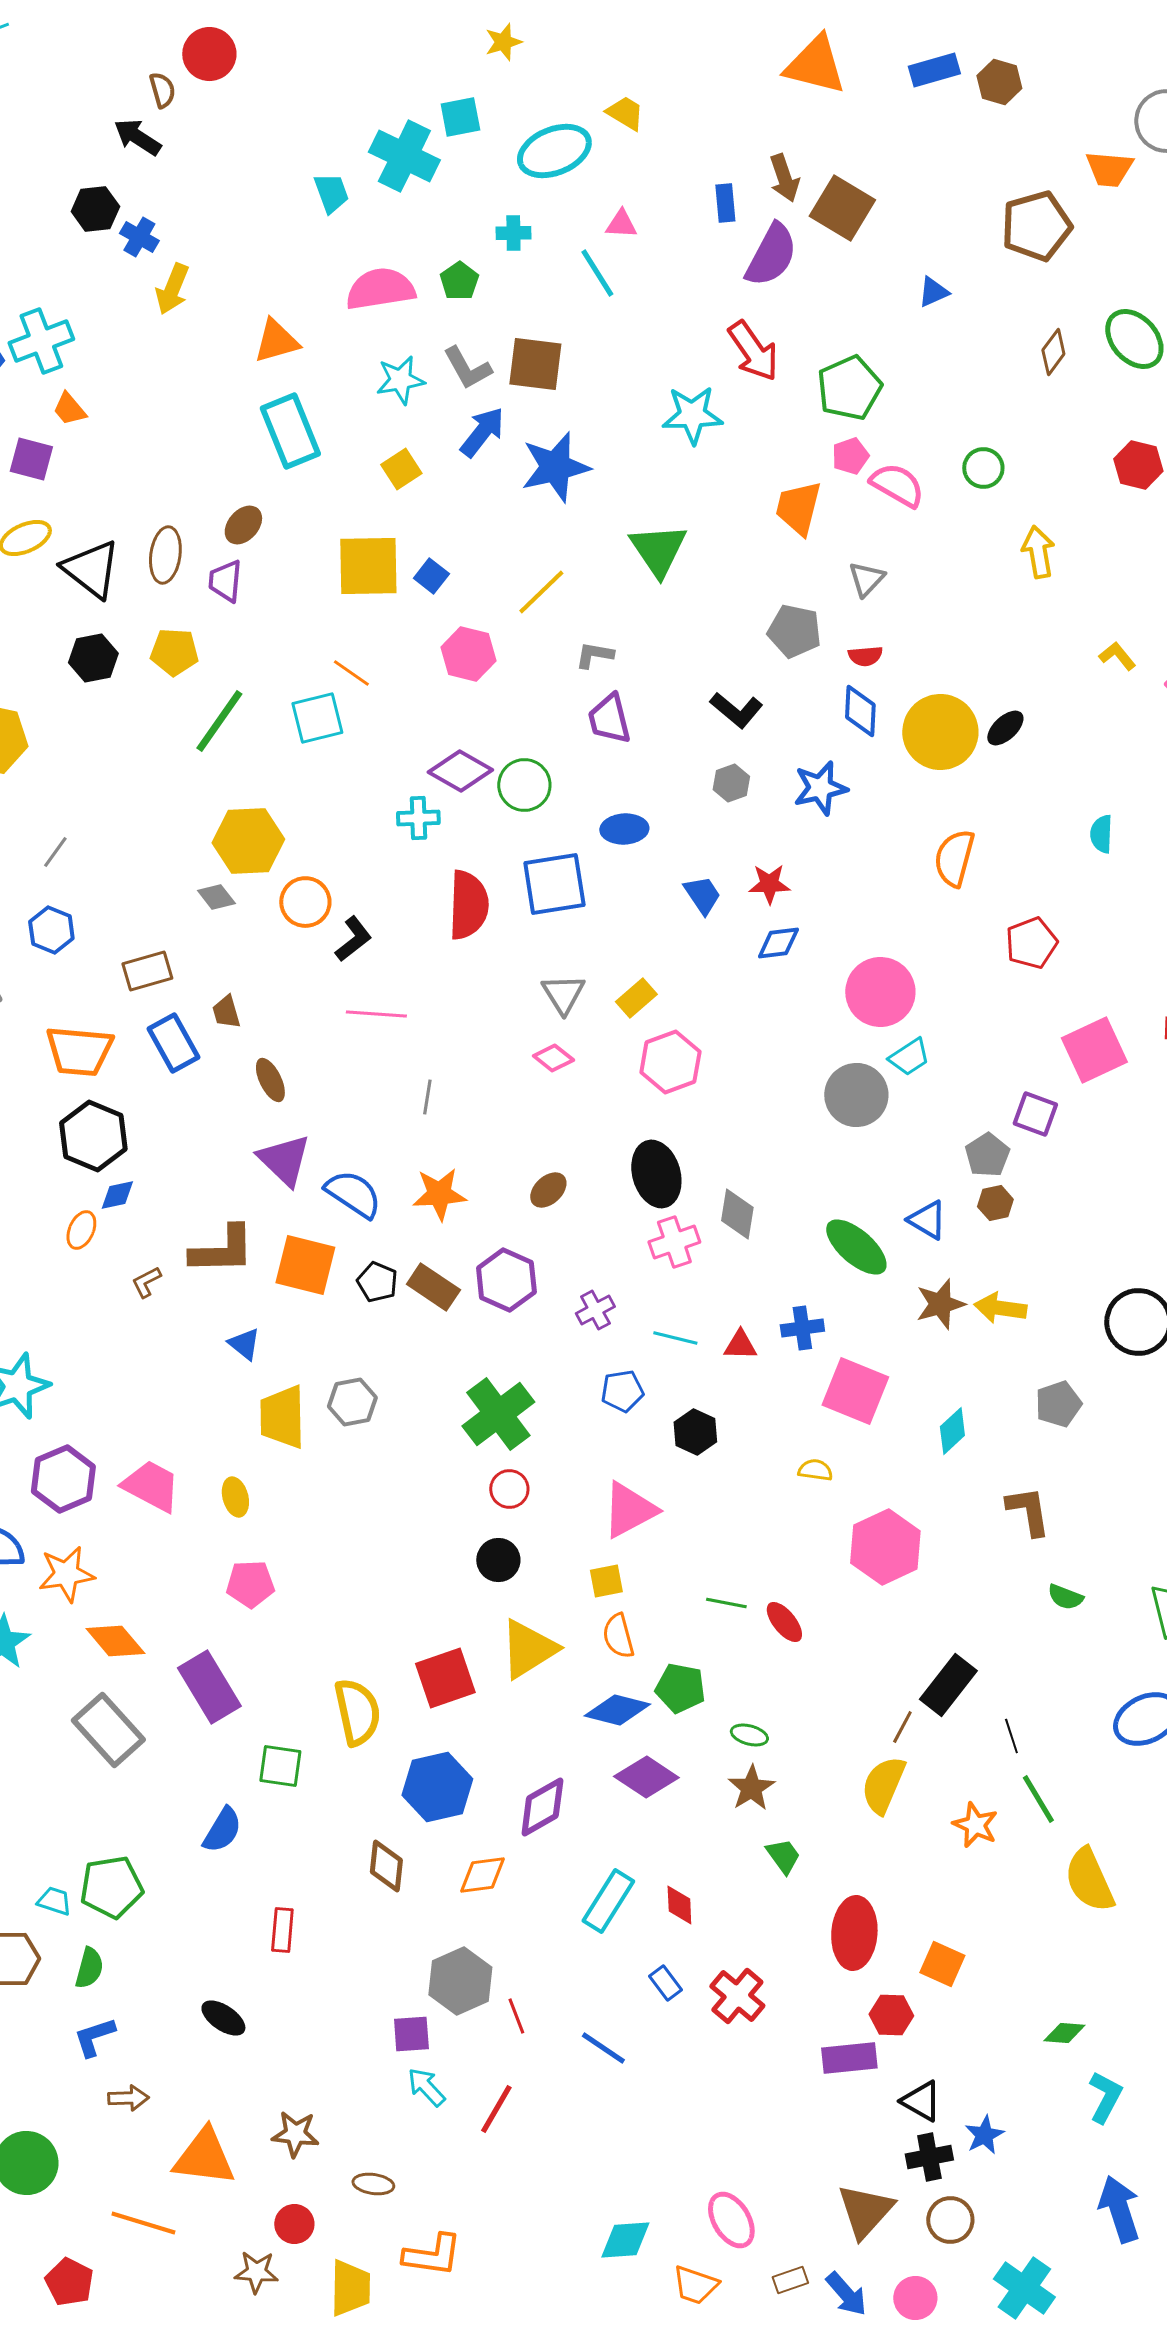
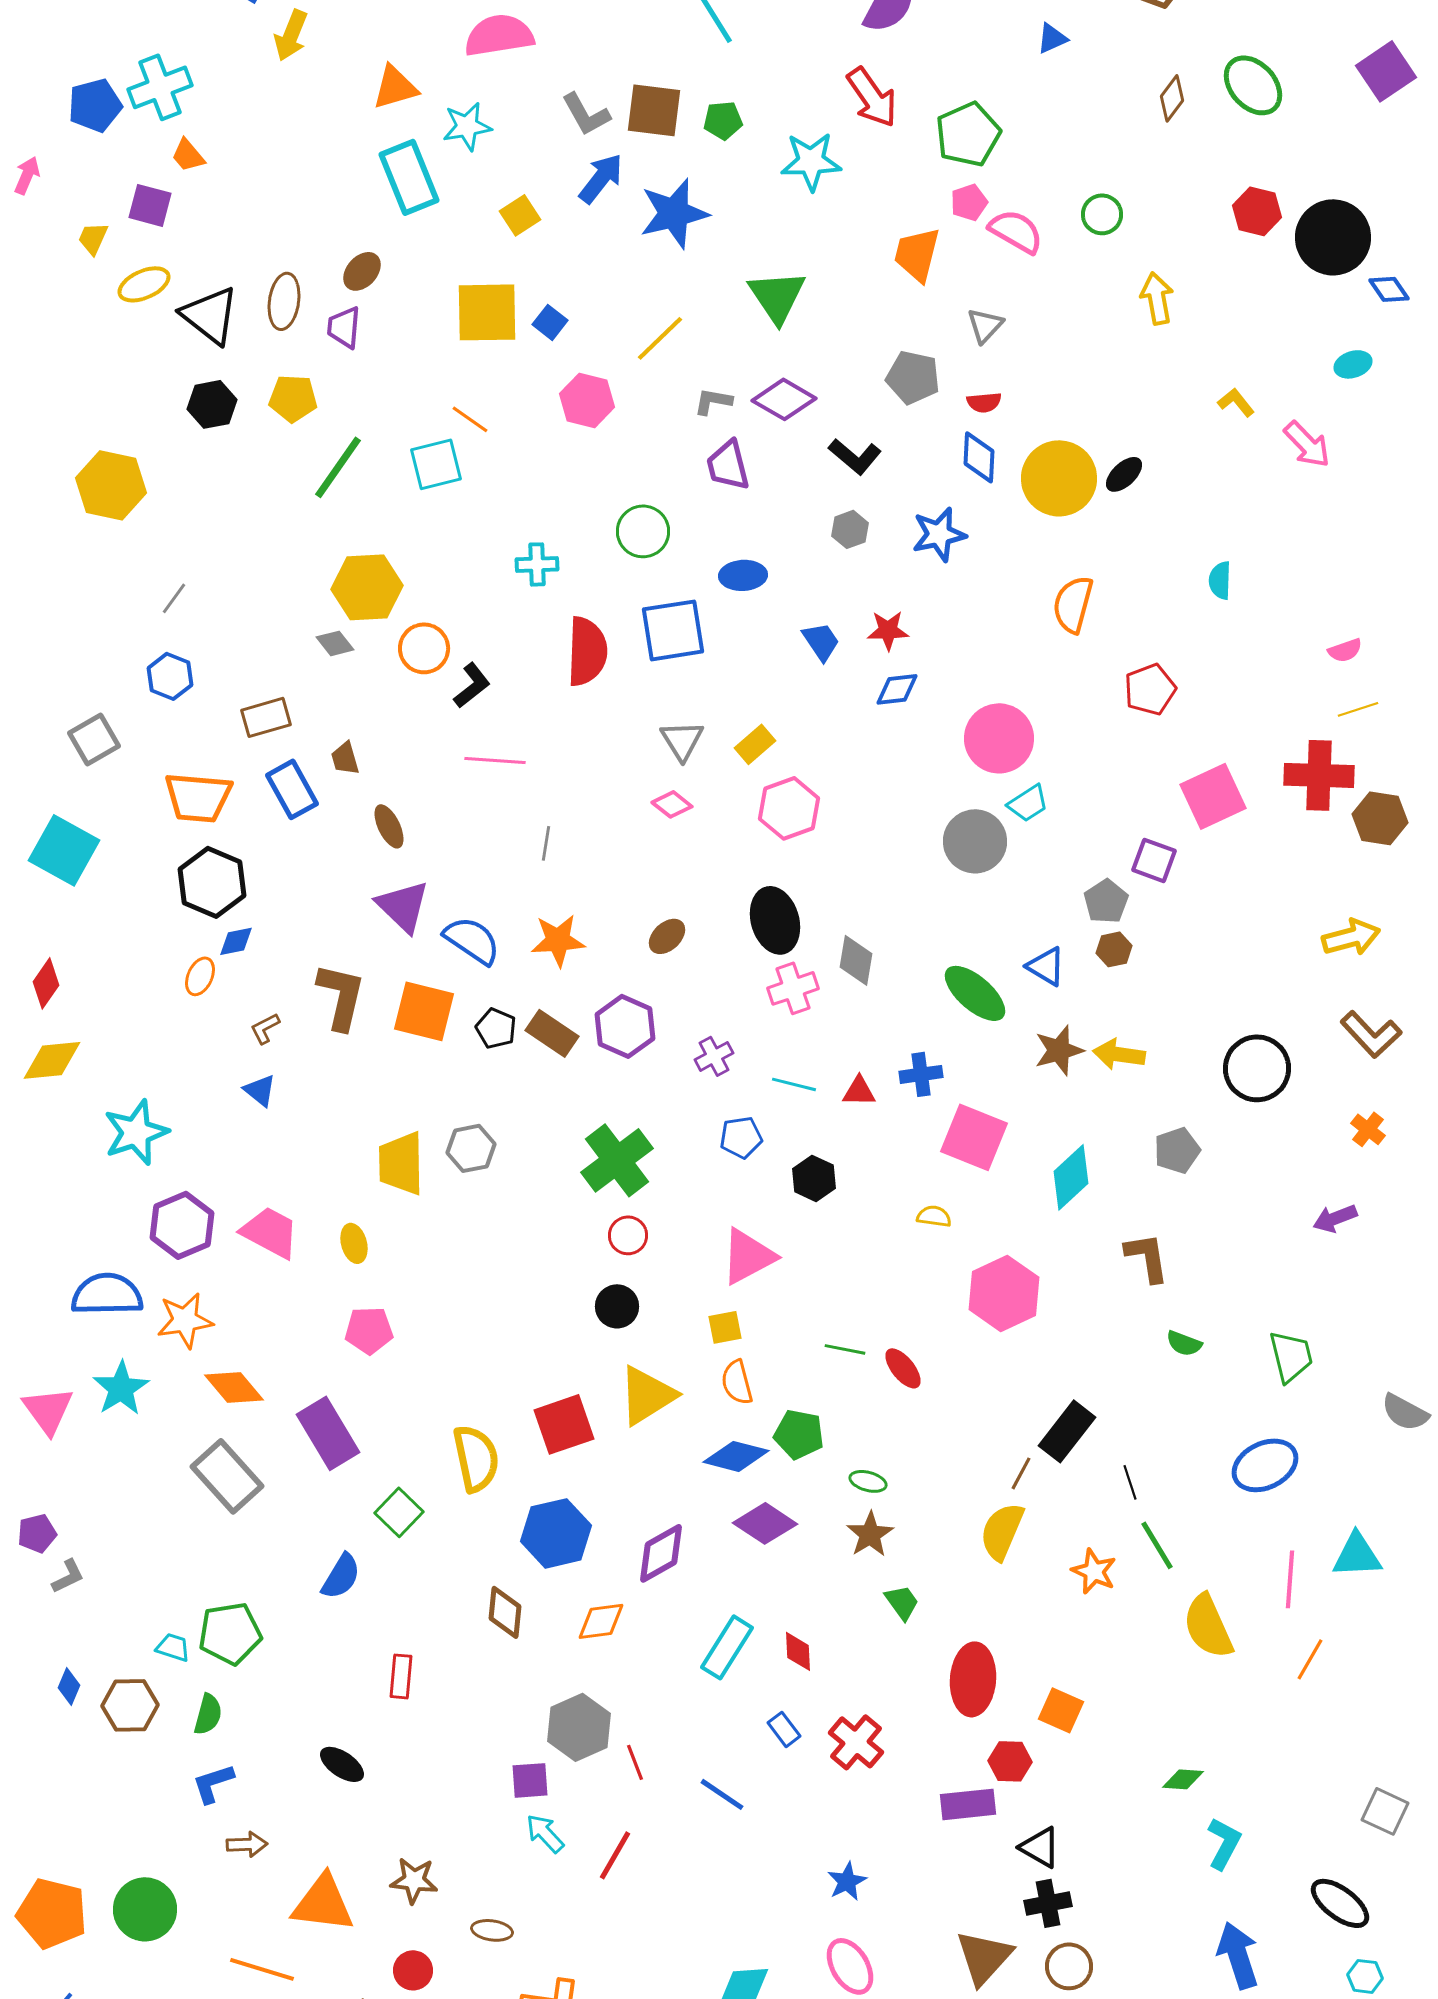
green pentagon: (459, 281) -> (723, 120), moved, turned 30
cyan star: (400, 380) -> (467, 126), moved
purple diamond: (460, 771) -> (784, 399), moved
brown L-shape: (222, 1250) -> (341, 996), turned -76
blue triangle: (244, 1344) -> (260, 1090), moved
cyan diamond: (952, 1431) -> (1071, 1177), size x1.4
green square: (280, 1766) -> (399, 1512), turned 36
blue star: (984, 2135) -> (847, 1881), moved

